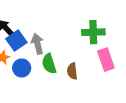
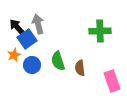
gray arrow: (37, 44) -> (38, 24), moved
pink rectangle: (106, 60) -> (112, 81), moved

